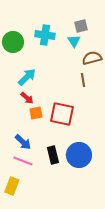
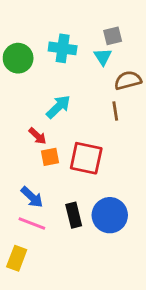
cyan arrow: (27, 77) -> (58, 107), moved

